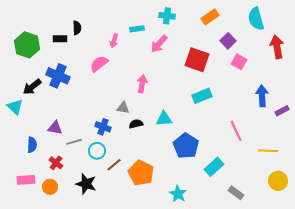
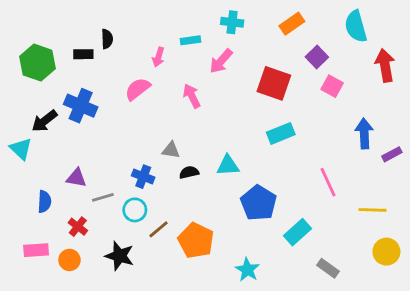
pink arrow: (142, 84) -> (192, 96), moved, turned -36

